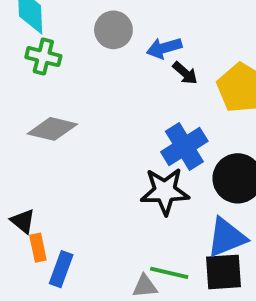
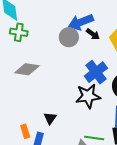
gray circle: (113, 30) -> (69, 37), moved
blue arrow: (164, 48) -> (81, 22), size x1.4
black triangle: (23, 221) -> (50, 118), moved, turned 32

